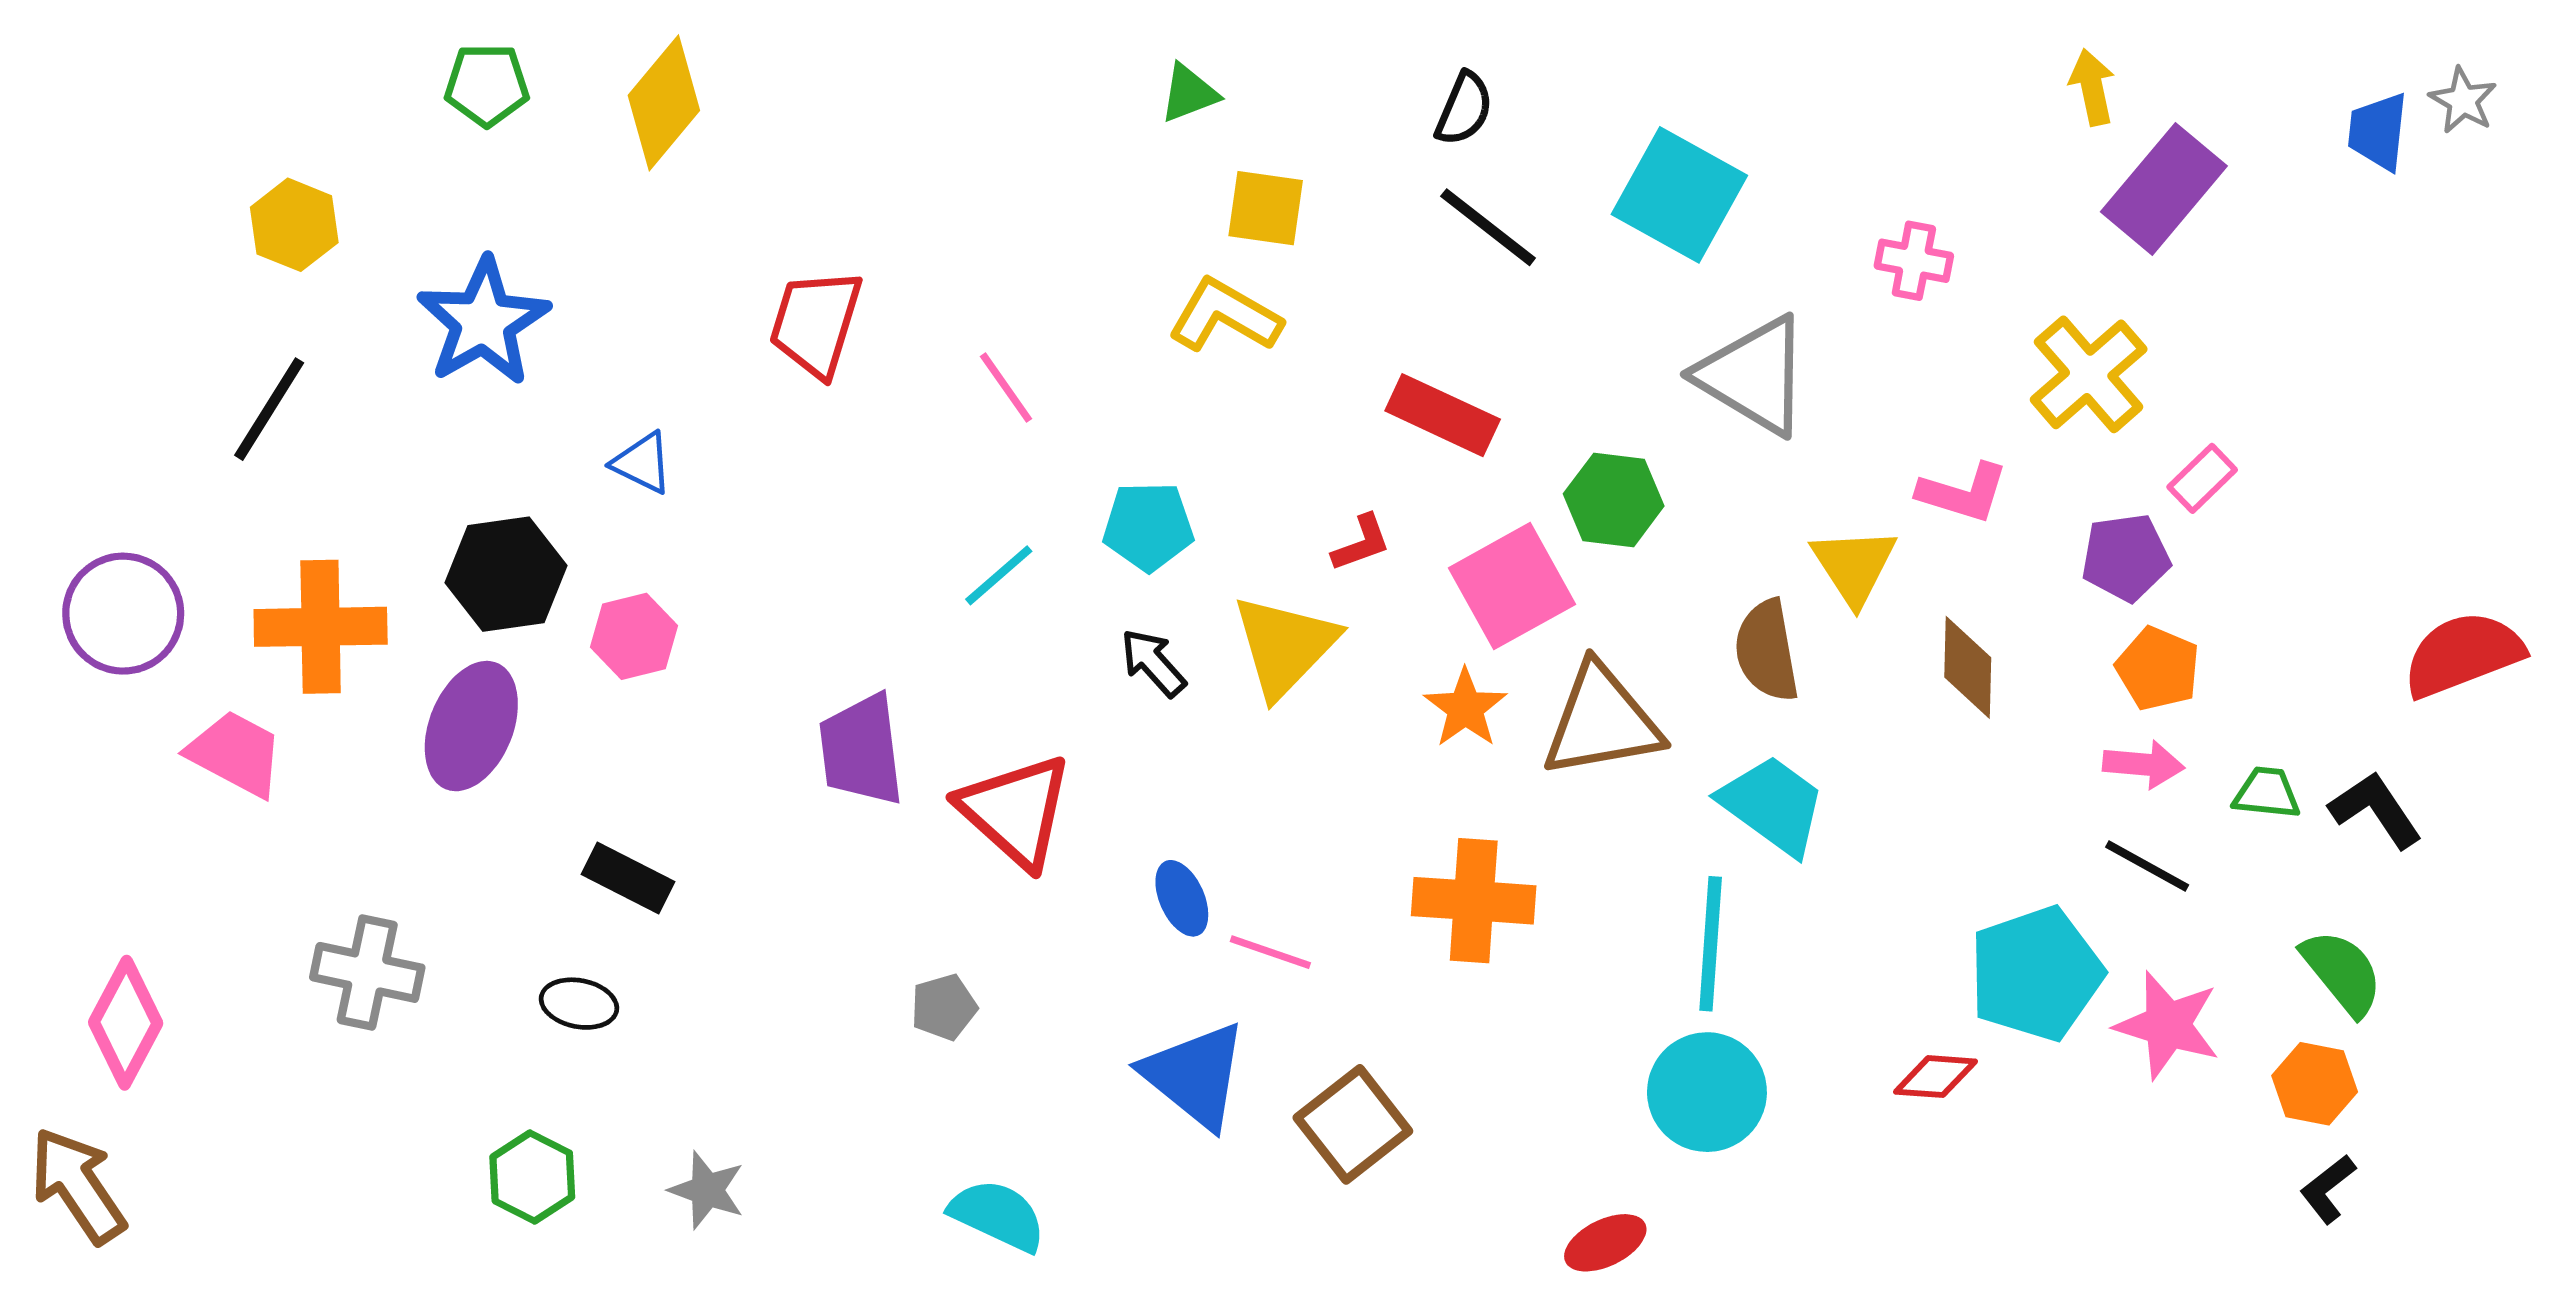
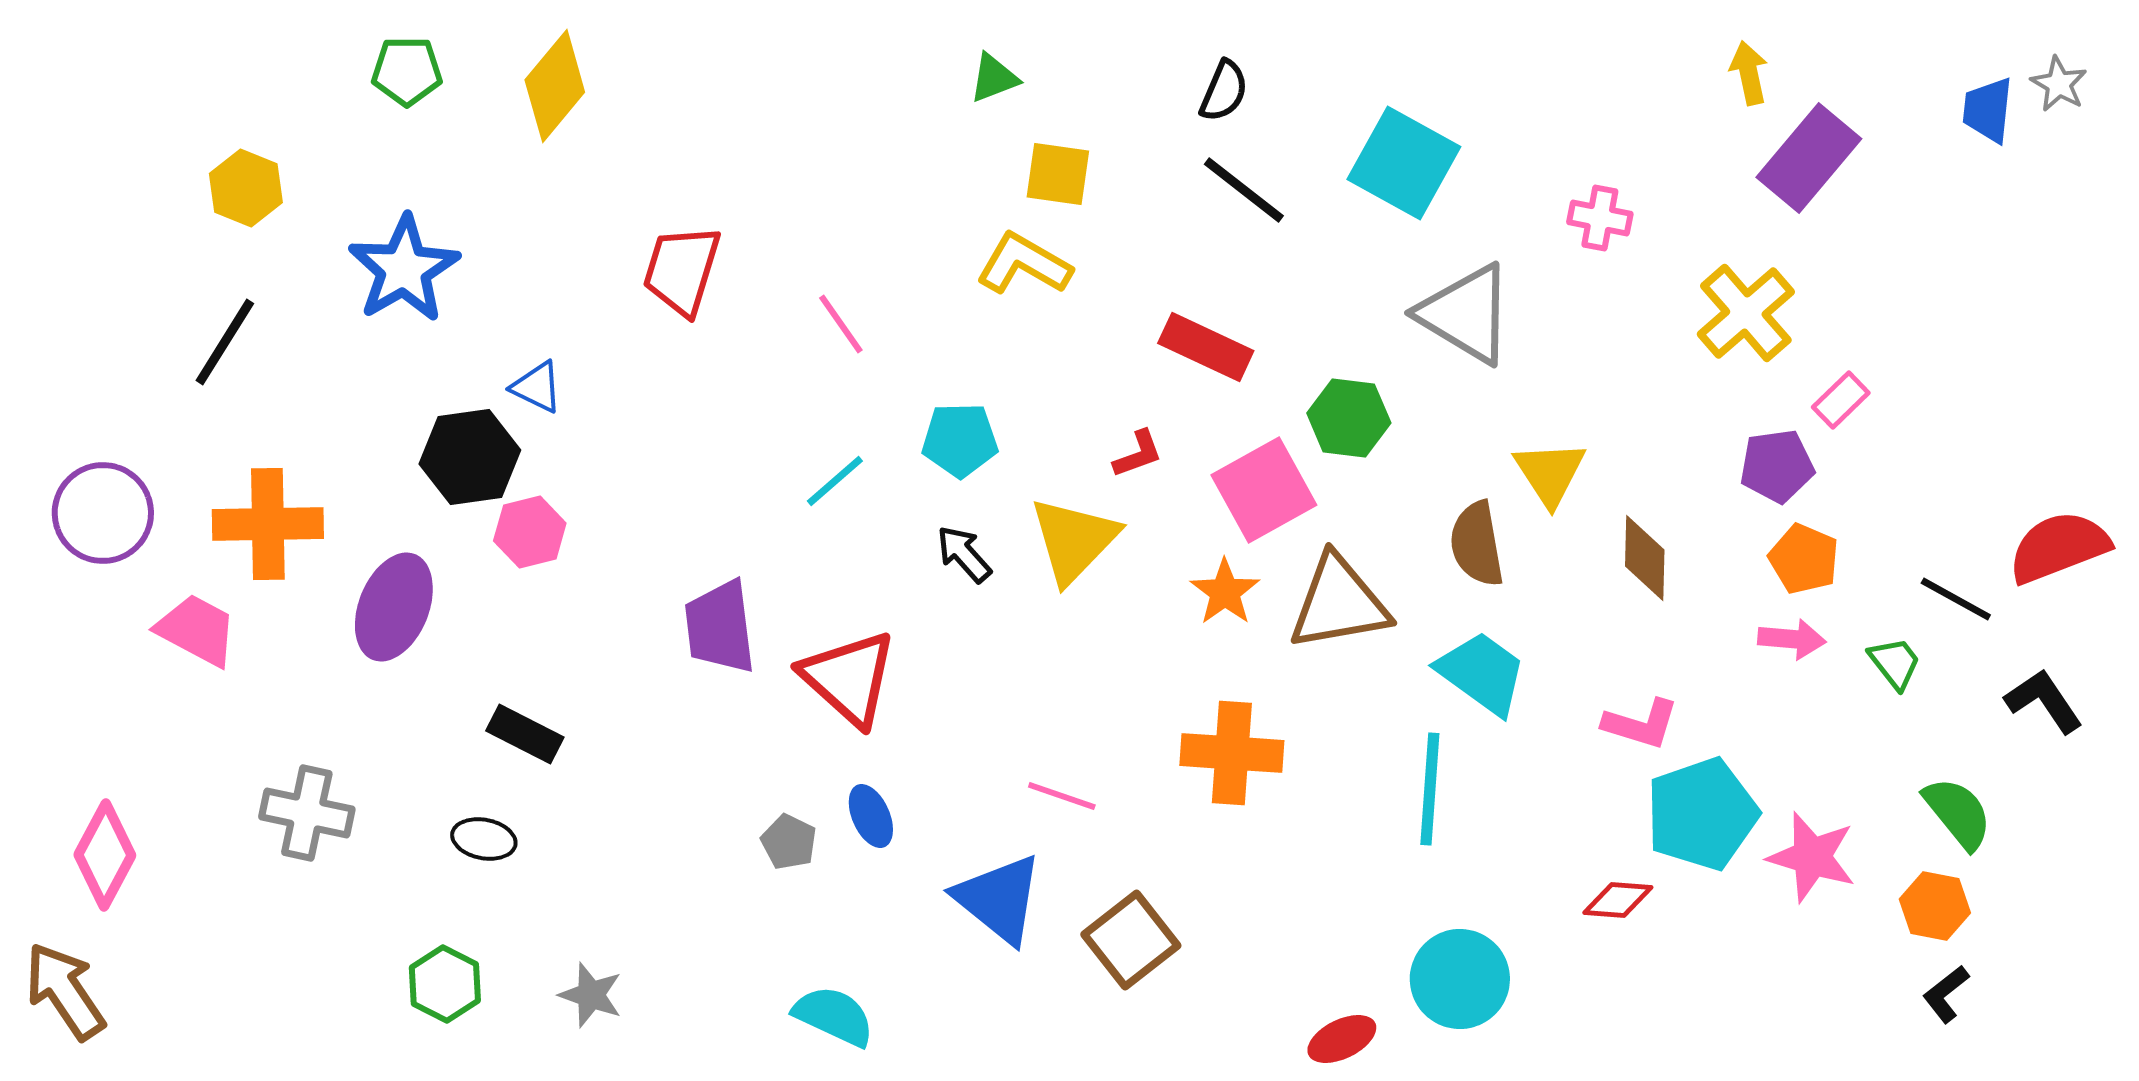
pink L-shape: (1963, 493) -> (1641, 724), moved
black hexagon: (506, 574) -> (470, 457), moved
green trapezoid: (2267, 793) -> (1895, 663), turned 46
black L-shape: (2376, 810) -> (2044, 701), moved
black line: (2147, 866) -> (1956, 599), moved
blue ellipse: (1182, 898) -> (871, 816), moved
gray pentagon: (944, 1007) -> (789, 842), turned -30
cyan circle: (1707, 1092) -> (1460, 979), moved

